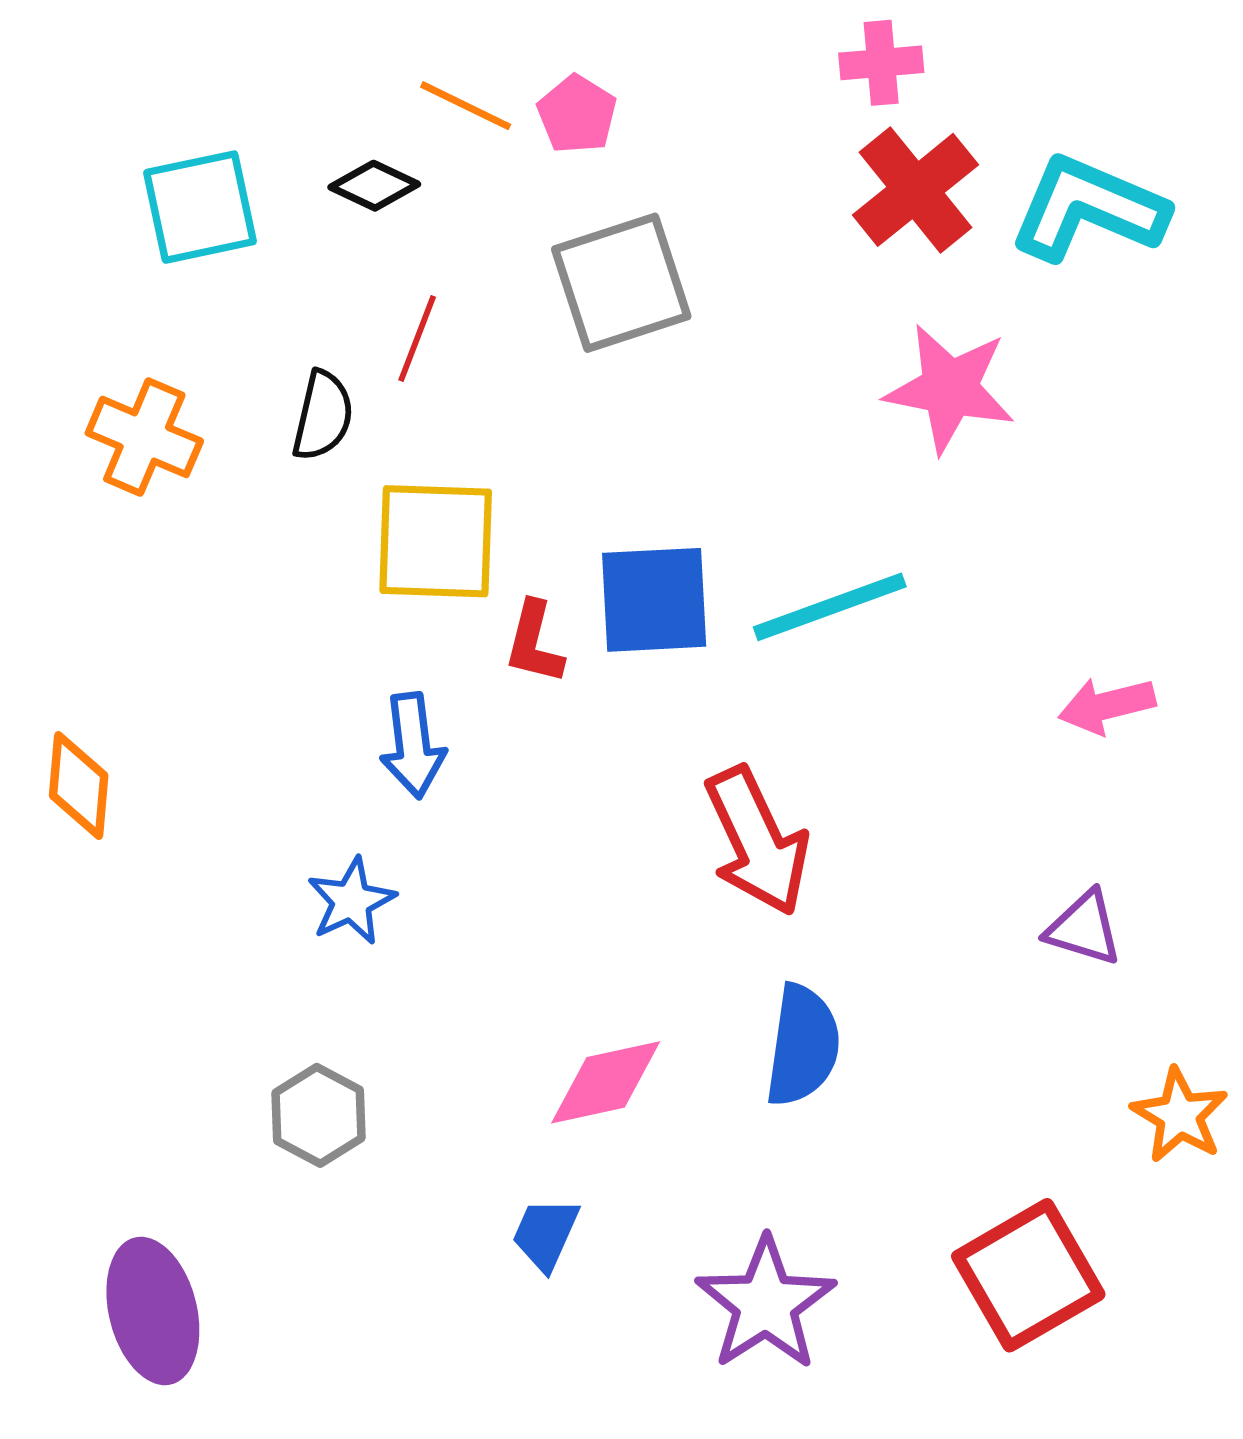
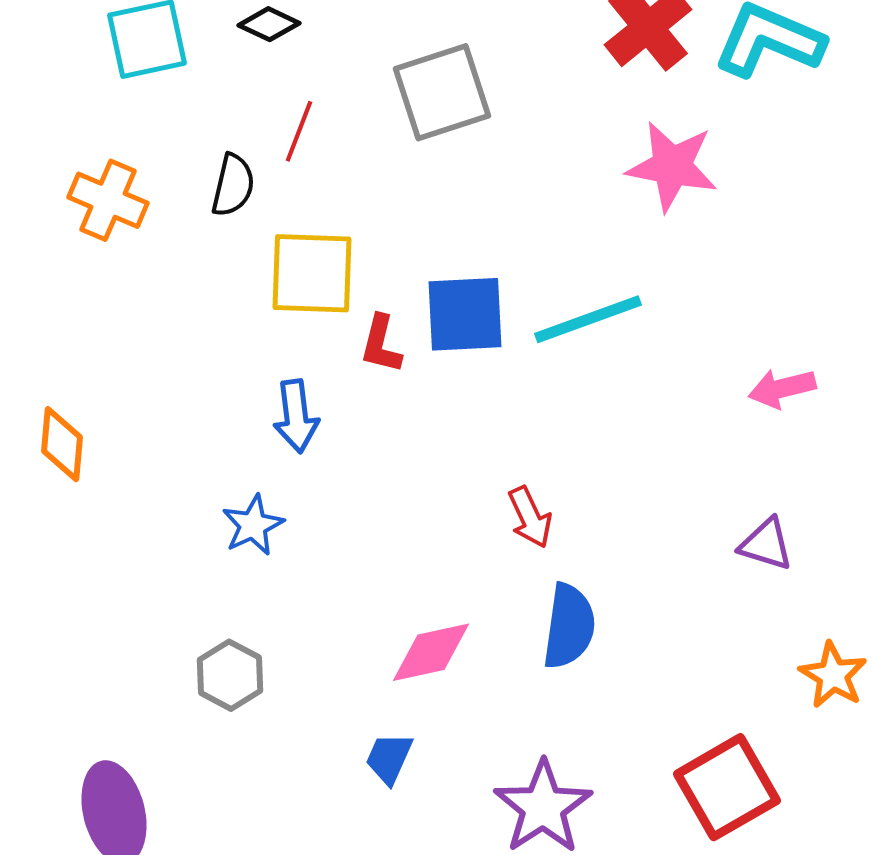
red arrow: (757, 841) -> (530, 517), moved, size x0.6

